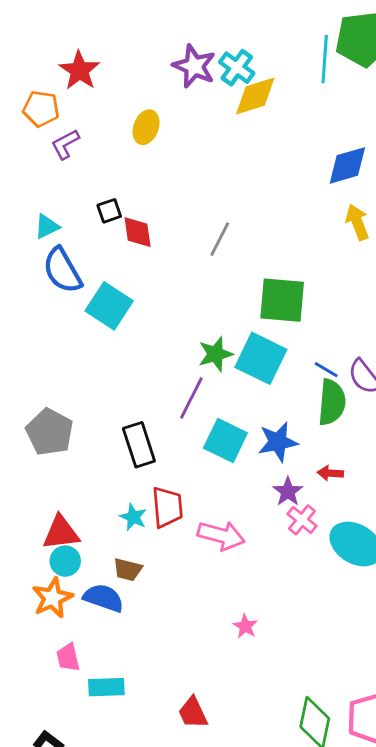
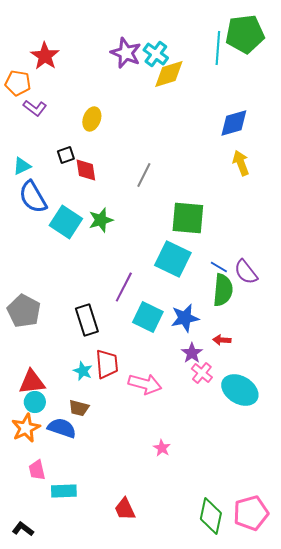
yellow ellipse: (146, 127) -> (92, 119), moved
purple L-shape: (65, 144) -> (35, 108), turned -115
green star: (216, 354) -> (101, 220), moved

